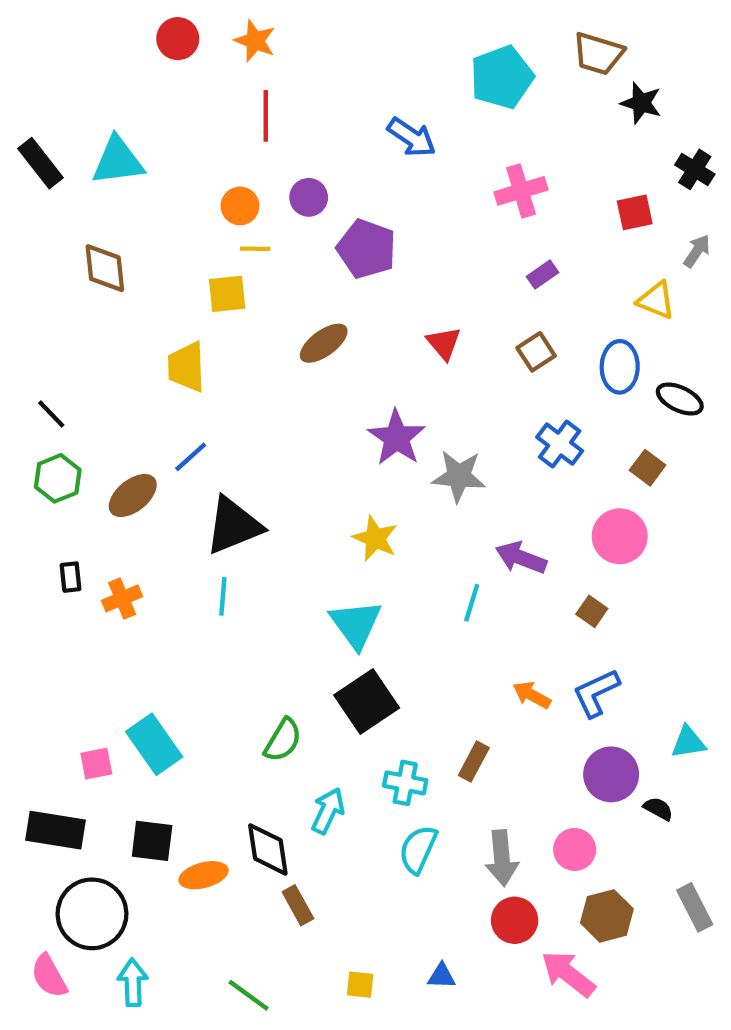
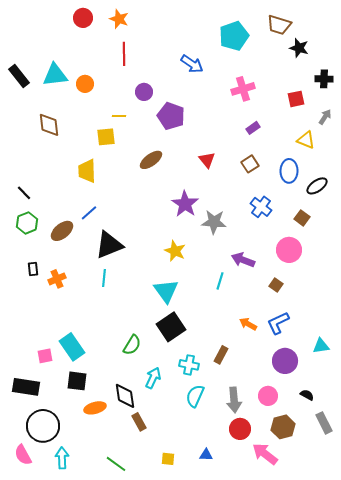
black cross: (695, 169) -> (324, 79), turned -30
orange circle: (240, 206) -> (85, 84), moved
black ellipse: (680, 399) -> (317, 186), turned -60
black semicircle: (658, 809) -> (307, 395), moved
black square: (152, 841) -> (77, 381), moved

